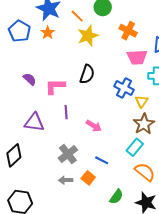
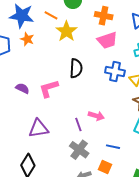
pink trapezoid: (137, 57) -> (107, 40), moved
purple line: (66, 112) -> (78, 125), moved

